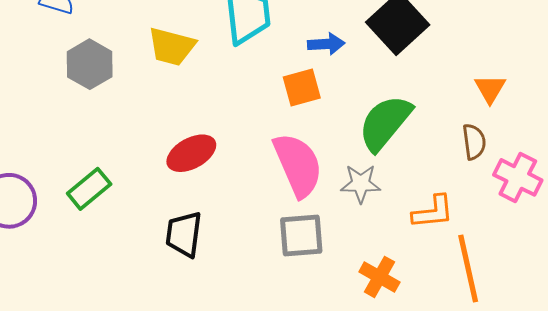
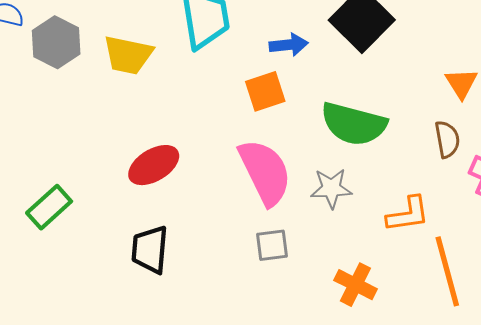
gray hexagon: (90, 64) -> (56, 42), moved
green semicircle: (385, 123) -> (354, 124), turned -112
gray square: (301, 236) -> (272, 245), size x0.7

